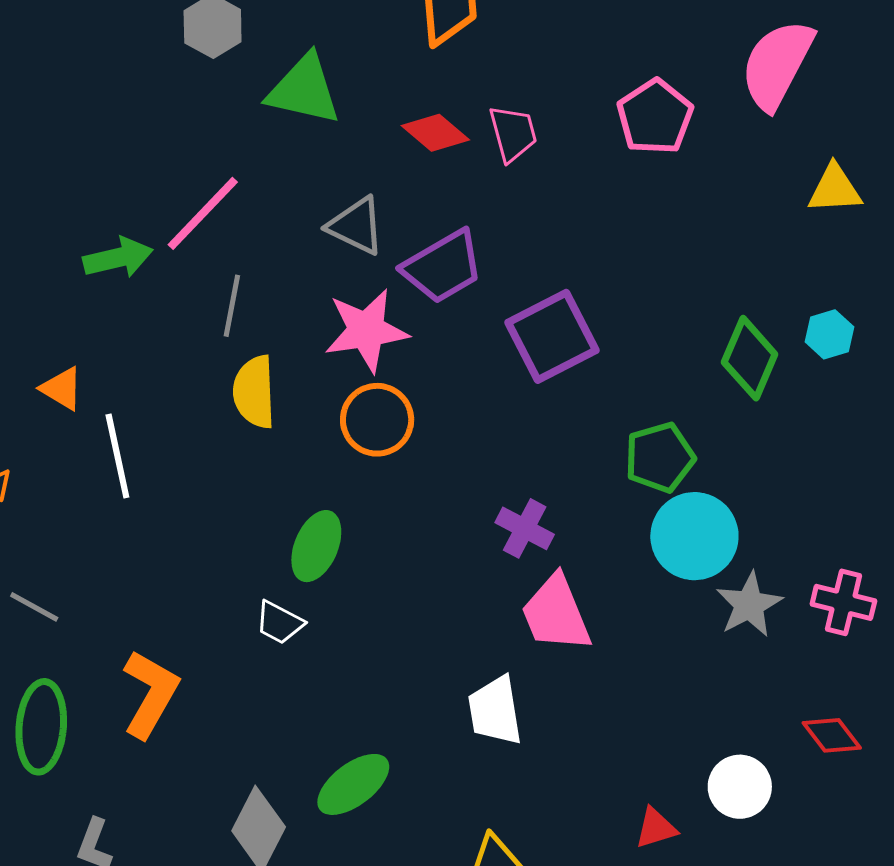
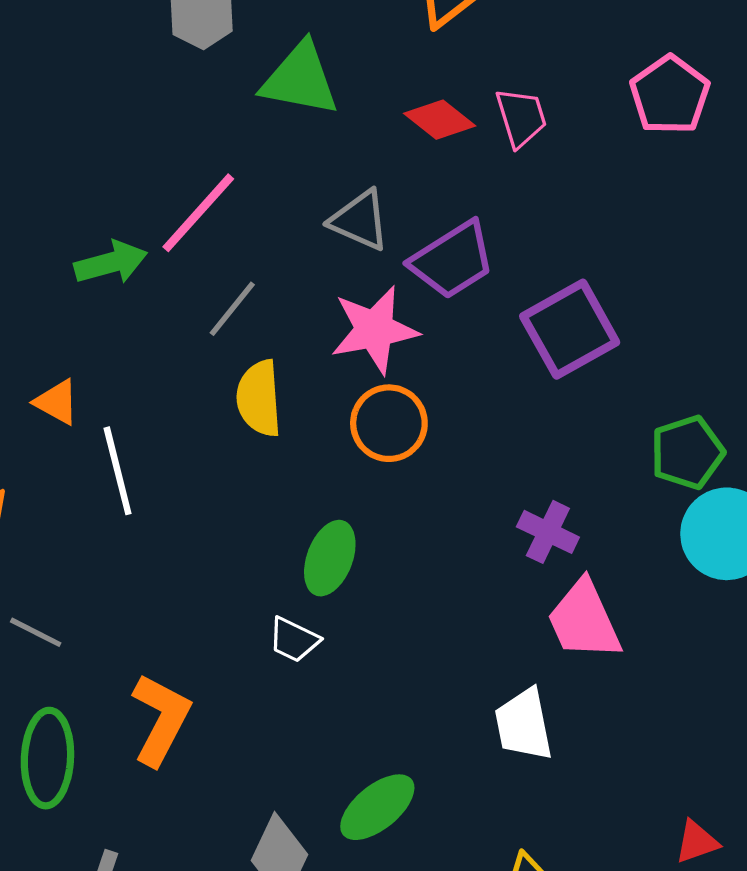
gray line: (232, 306) -> (232, 309), turned 30

